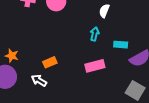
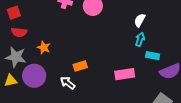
cyan arrow: (95, 34) -> (140, 39), moved
orange star: (12, 56) -> (44, 48), moved

